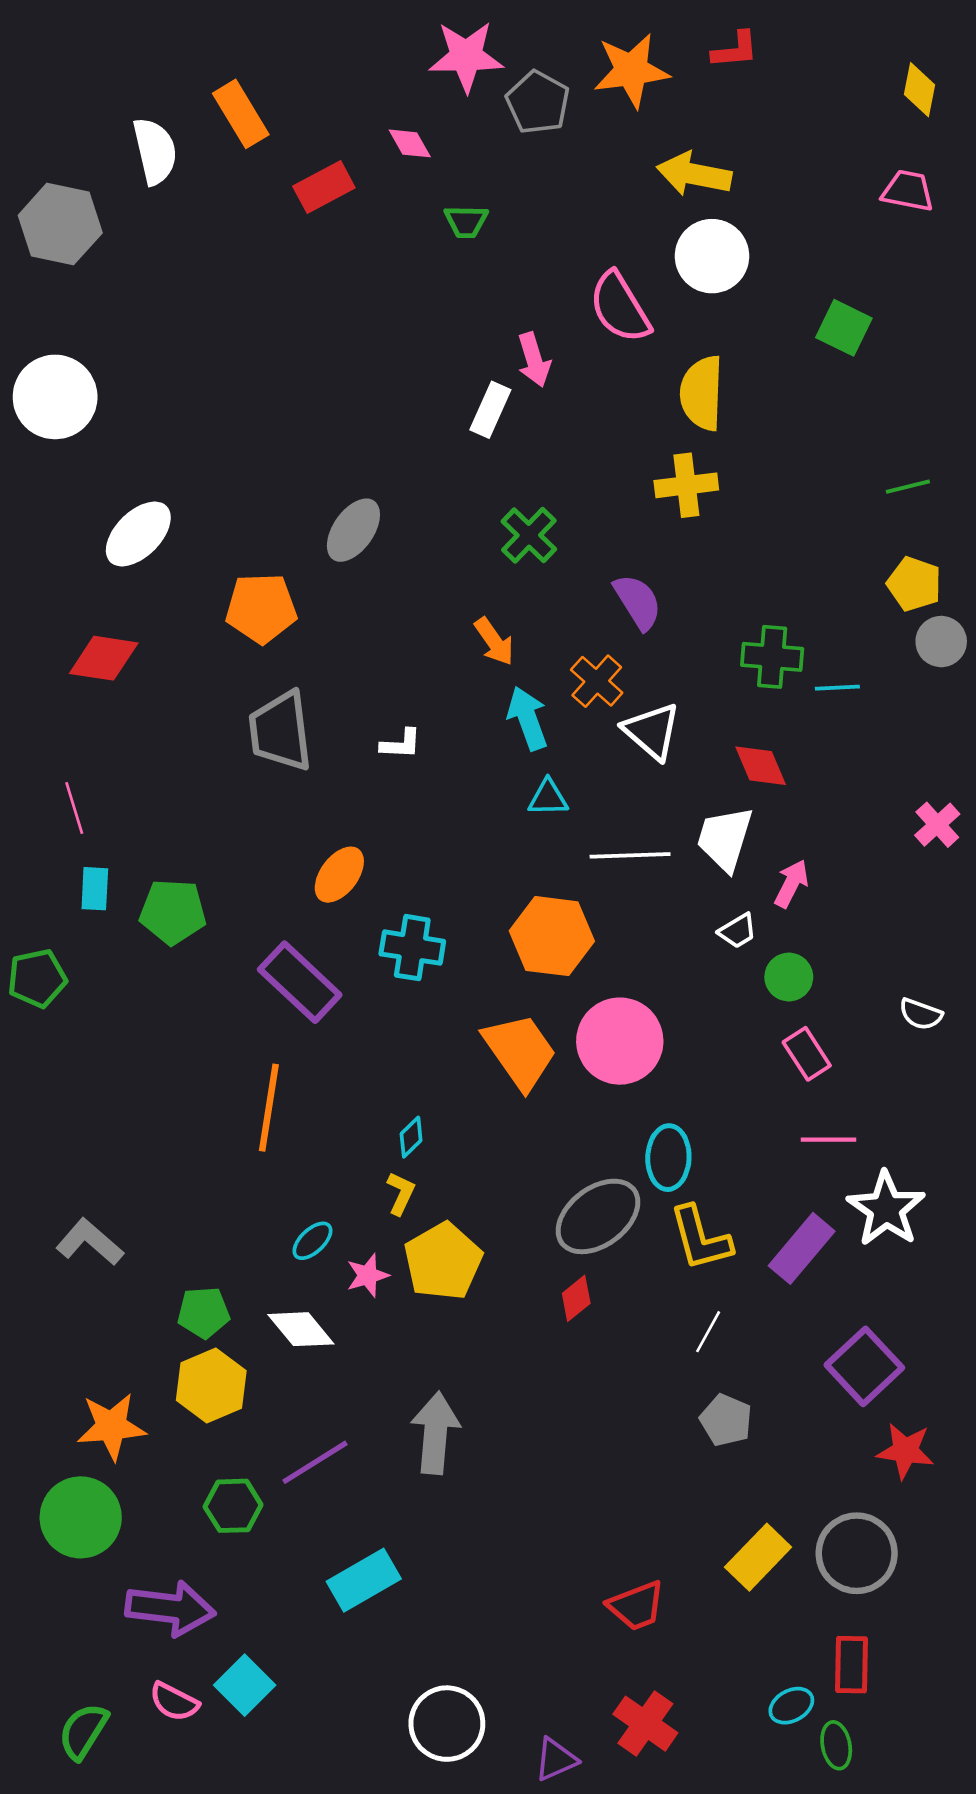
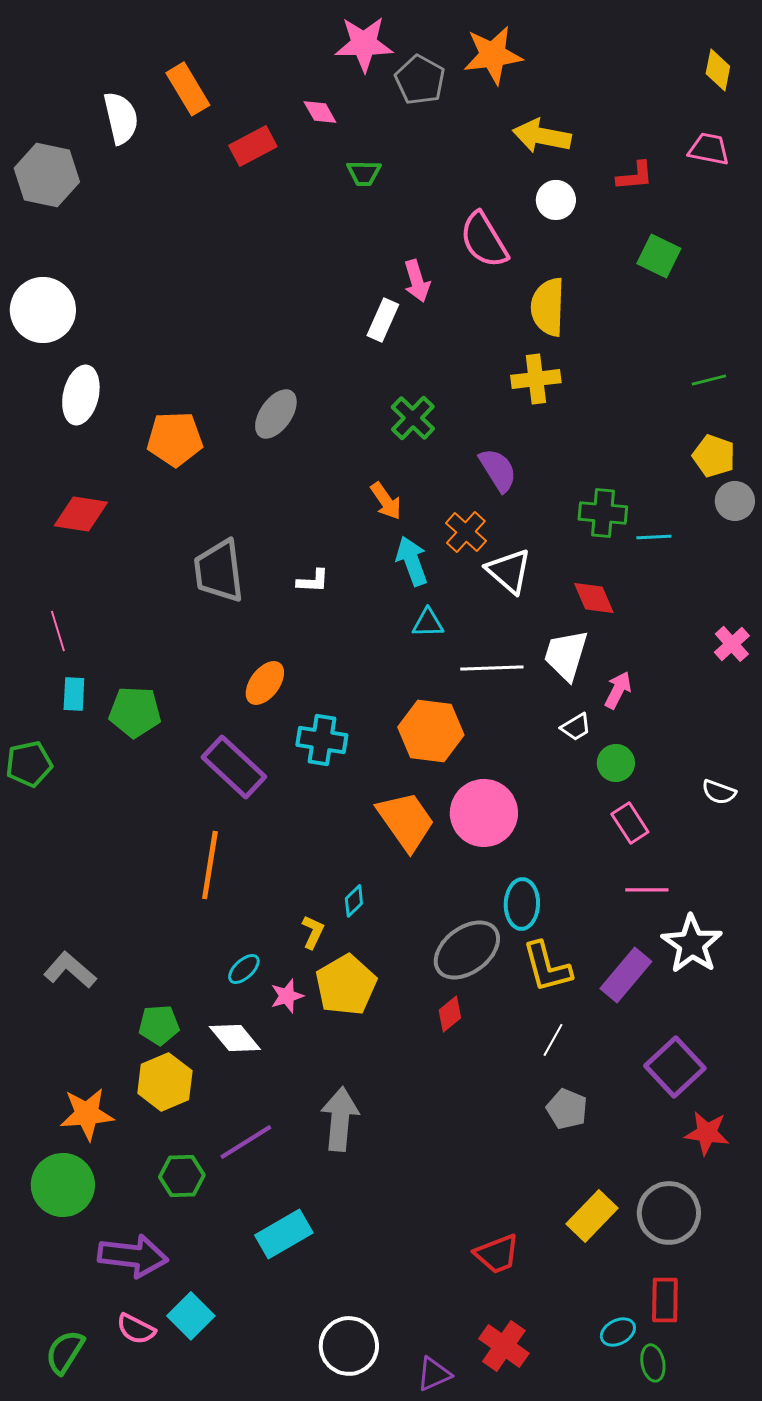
red L-shape: (735, 50) -> (635, 176), moved
white circle: (712, 256) -> (556, 200), size x0.7
white ellipse: (138, 534) -> (81, 395), moved, turned -32
orange pentagon: (261, 608) -> (175, 439), moved
cyan diamond: (411, 1137) -> (354, 901), moved

